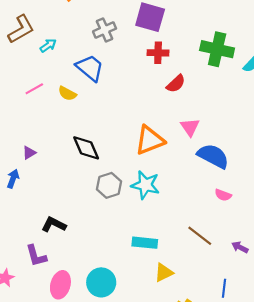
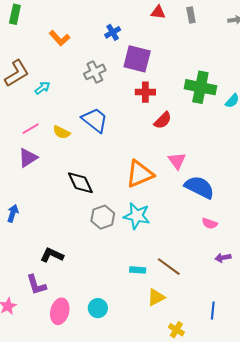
blue trapezoid: (90, 68) -> (95, 120), moved
purple triangle: (29, 153) -> (28, 158), moved, size x1.5
brown line: (200, 236) -> (169, 267), moved
cyan rectangle: (145, 243) -> (138, 270), size x0.7
purple arrow: (240, 247) -> (223, 258), moved, turned -35
cyan circle: (101, 282) -> (98, 308), size x0.7

